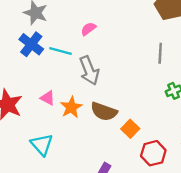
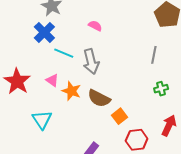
pink semicircle: (88, 29) -> (95, 26), turned 56
cyan line: (61, 51) -> (64, 53), moved
orange star: (71, 107) -> (71, 91), turned -30

